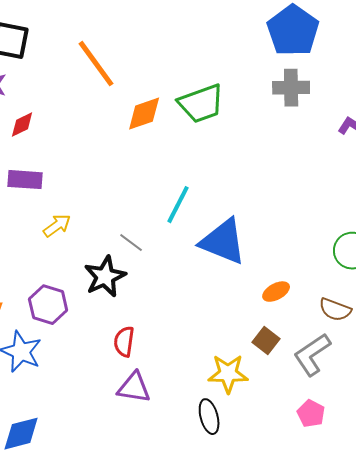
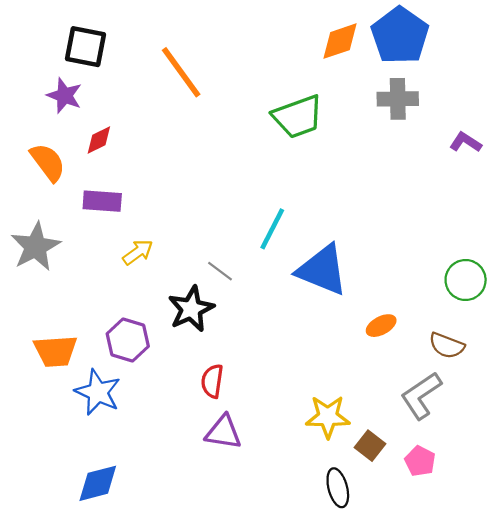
orange diamond: (144, 114) -> (340, 41), moved
brown square: (266, 341) -> (370, 446), moved
black ellipse: (209, 417) -> (338, 488), moved

